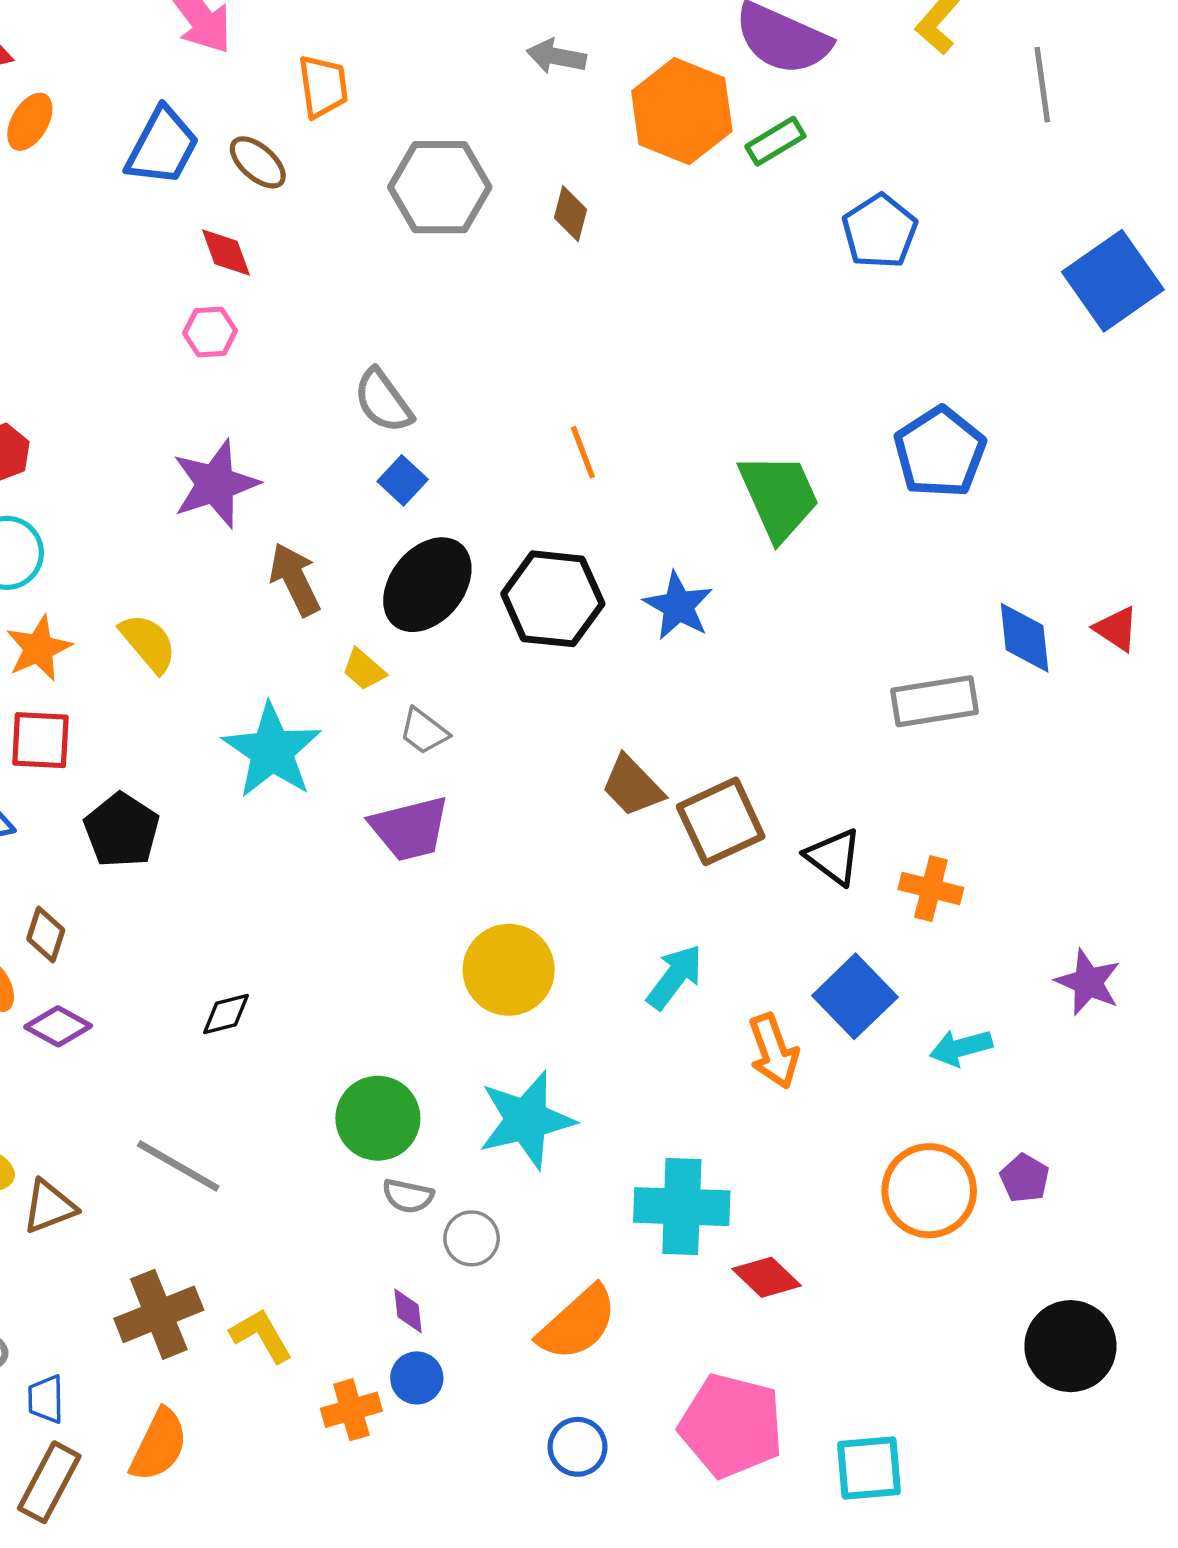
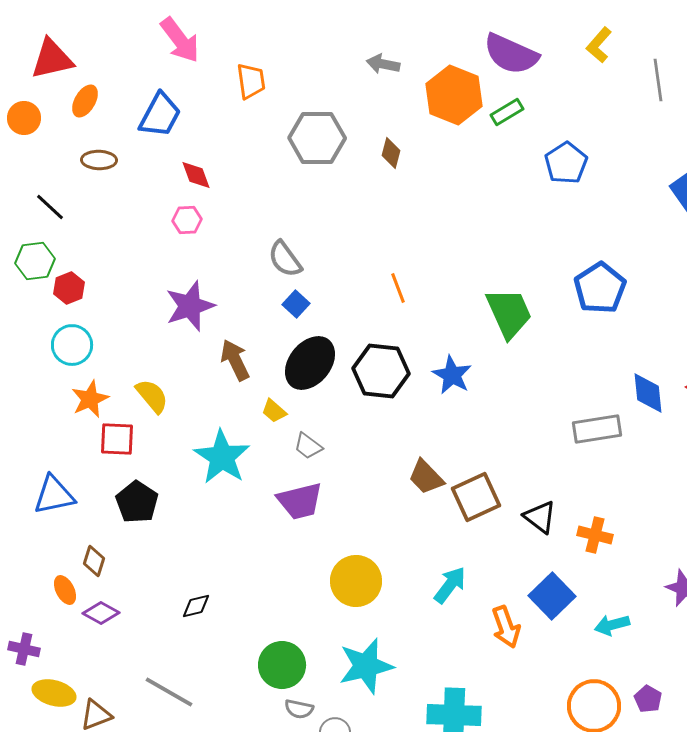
brown ellipse: (258, 162) -> (99, 160), moved, turned -40
red square: (40, 740) -> (117, 439), moved

